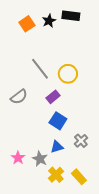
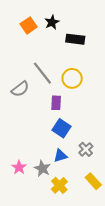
black rectangle: (71, 16) -> (75, 39), moved
gray semicircle: (19, 97) -> (20, 89), moved
purple rectangle: (53, 97) -> (56, 103), turned -48
yellow rectangle: (79, 177) -> (93, 181), moved

